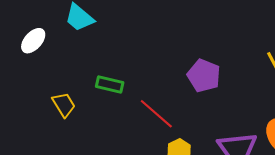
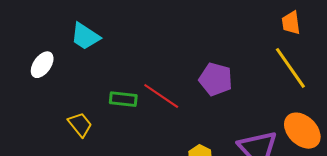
red line: (156, 114) -> (161, 96), moved

